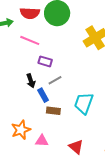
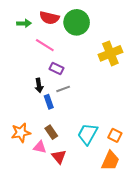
cyan trapezoid: (84, 103) -> (88, 134), moved
brown rectangle: (53, 111) -> (51, 132), moved, turned 40
red triangle: (76, 147) -> (59, 157), moved

